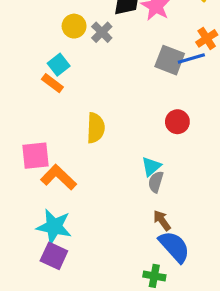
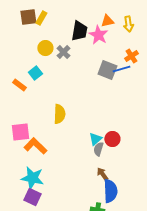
orange rectangle: (52, 83) -> (19, 85), moved
red circle: (177, 122) -> (112, 139), moved
blue semicircle: (174, 247) -> (110, 191), turned 40

